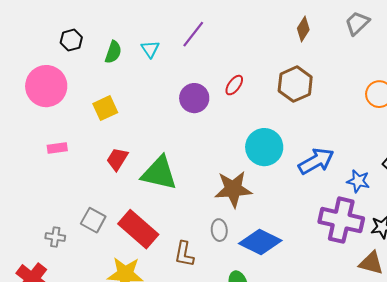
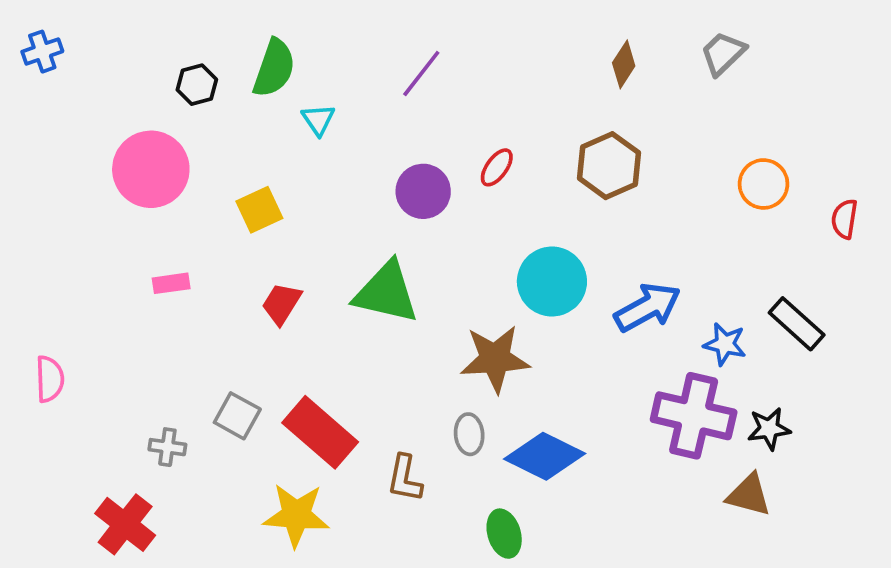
cyan triangle: (150, 49) -> (318, 120), moved
green semicircle: (113, 52) -> (274, 68), moved, size x1.4
green triangle: (159, 173) -> (386, 293), moved

